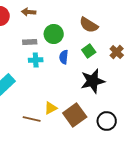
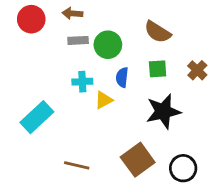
gray rectangle: (30, 42) -> (78, 40), moved
green square: (89, 51) -> (158, 69), turned 32
yellow triangle: (51, 108) -> (104, 100), moved

